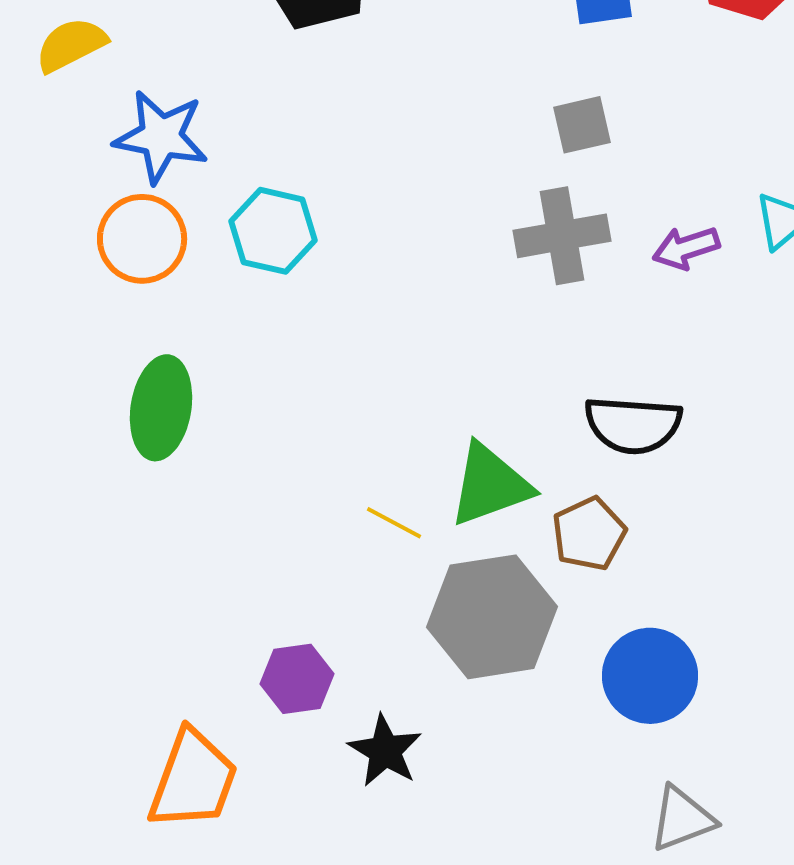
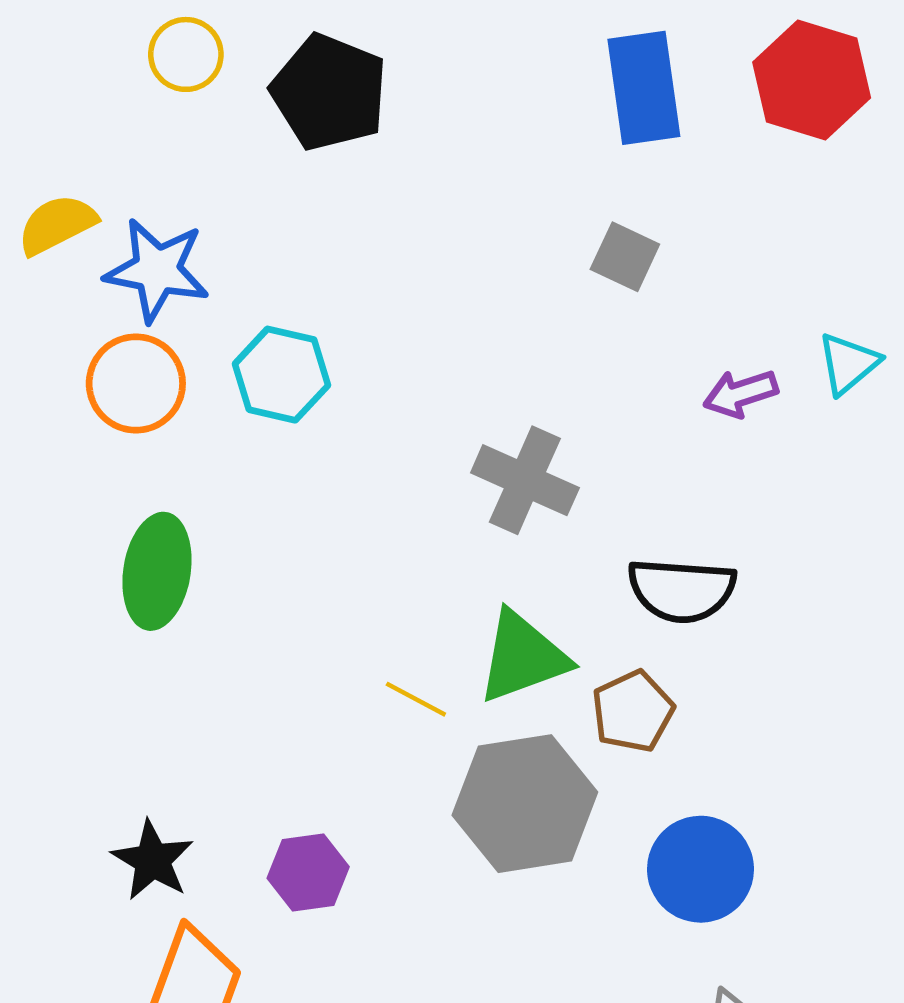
yellow semicircle: (71, 45) -> (57, 225), moved
gray square: (582, 125) -> (625, 257), turned 38
gray cross: (562, 236) -> (525, 480), moved, turned 34
black star: (385, 751) -> (153, 860), moved

